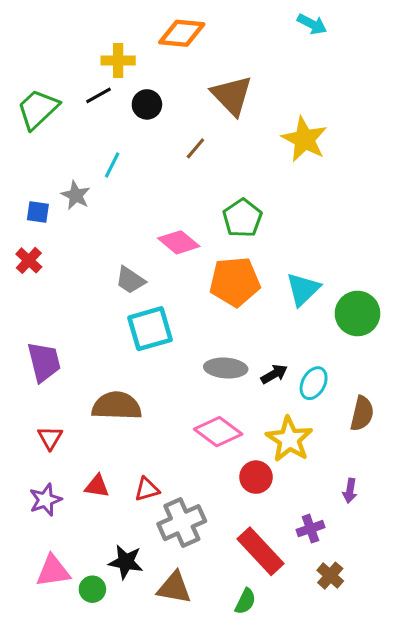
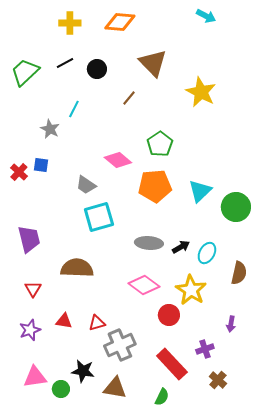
yellow cross: (118, 61) -> (70, 23), moved
blue square: (38, 212) -> (41, 165), moved

